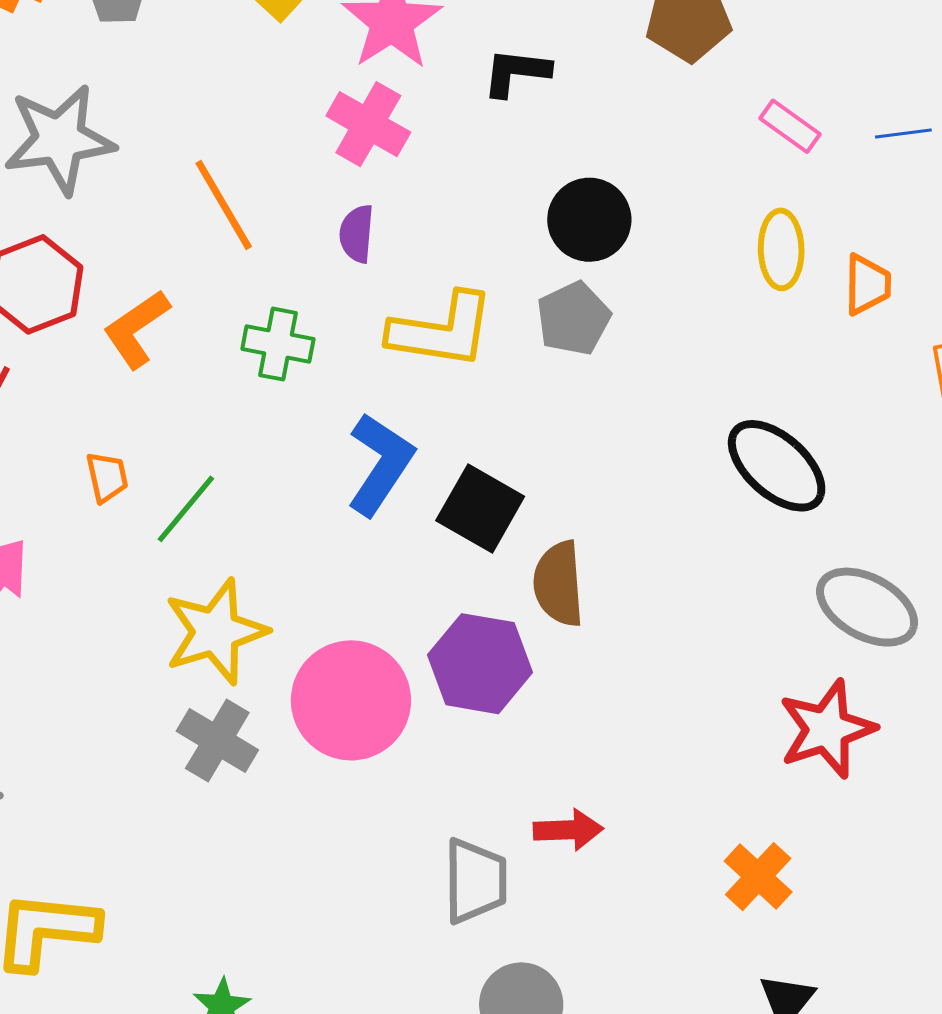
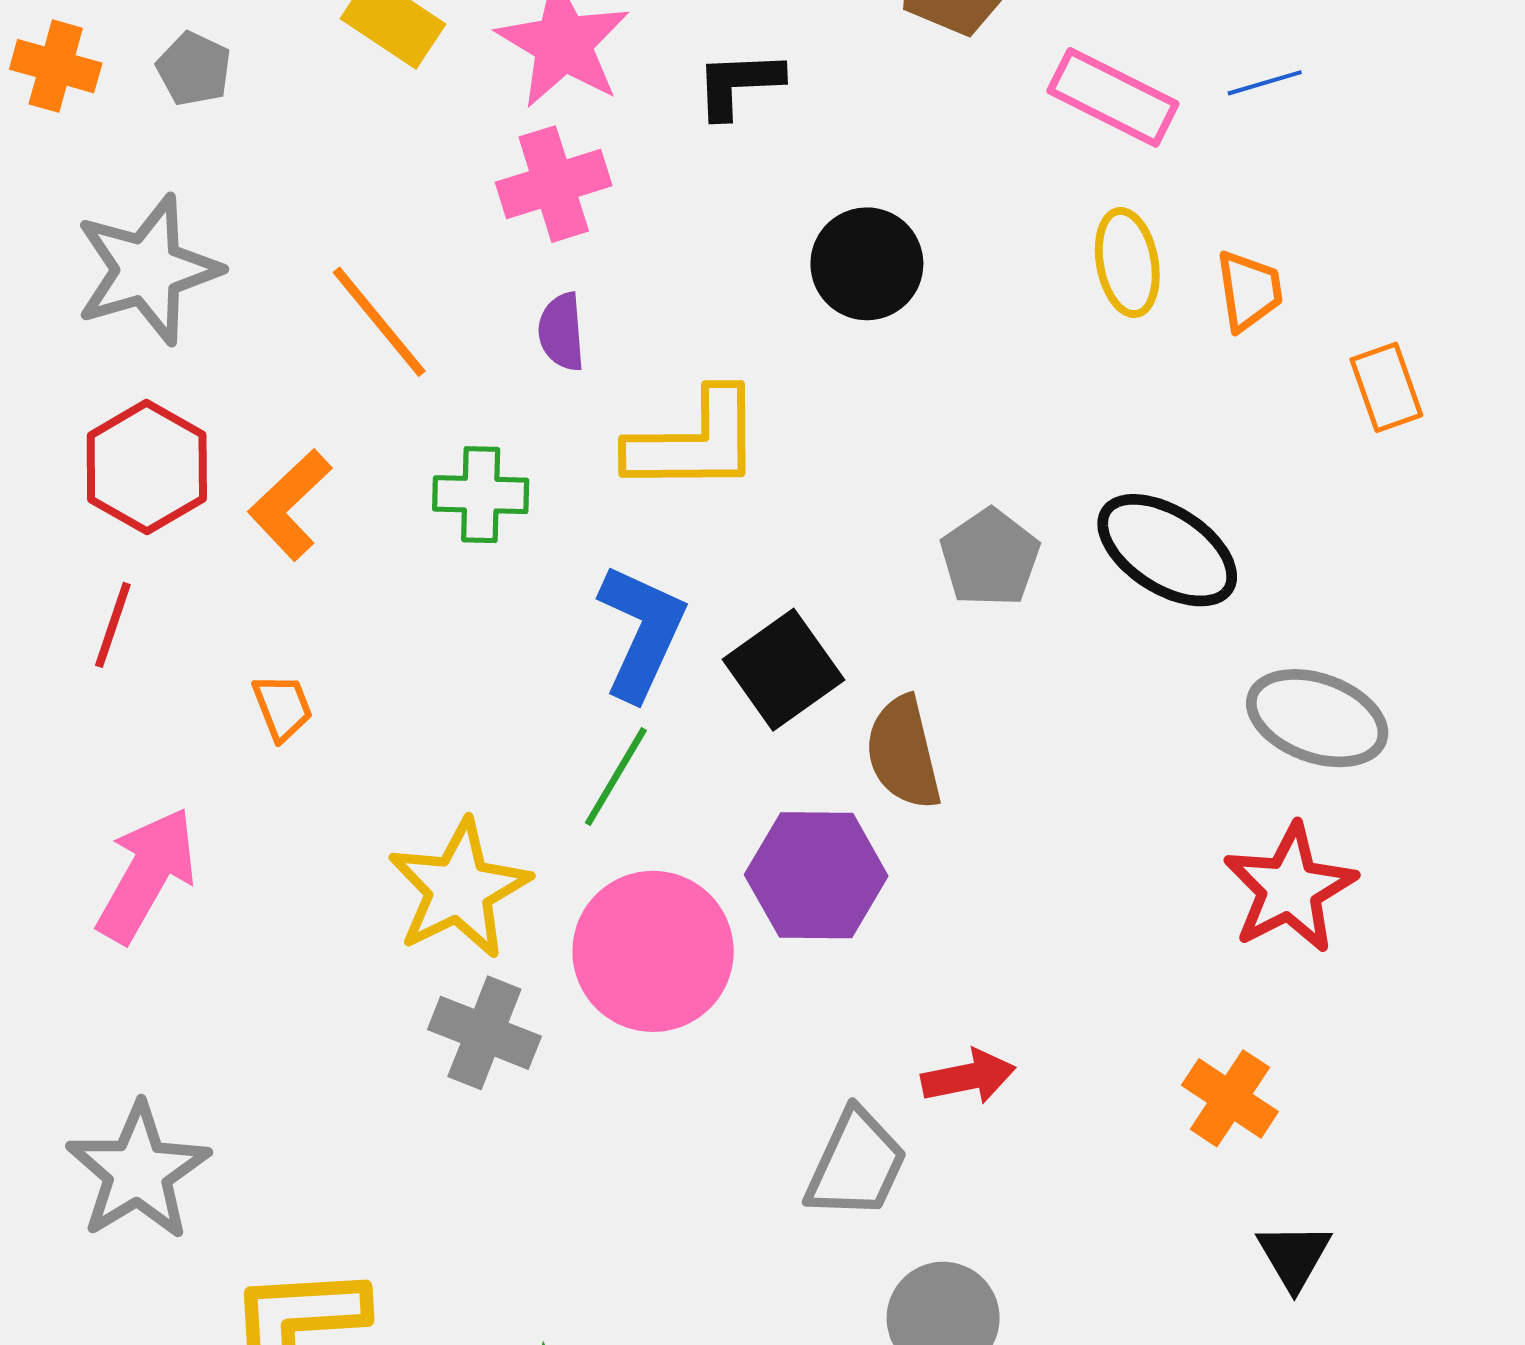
pink cross: (368, 124) -> (554, 184), turned -38
pink rectangle: (790, 126) -> (1113, 97), size x1.5
gray pentagon: (574, 318) -> (990, 558), moved
black square: (480, 508) -> (783, 670), turned 34
green line: (186, 509) -> (616, 777), moved
gray trapezoid: (475, 881) -> (856, 1164), turned 34

